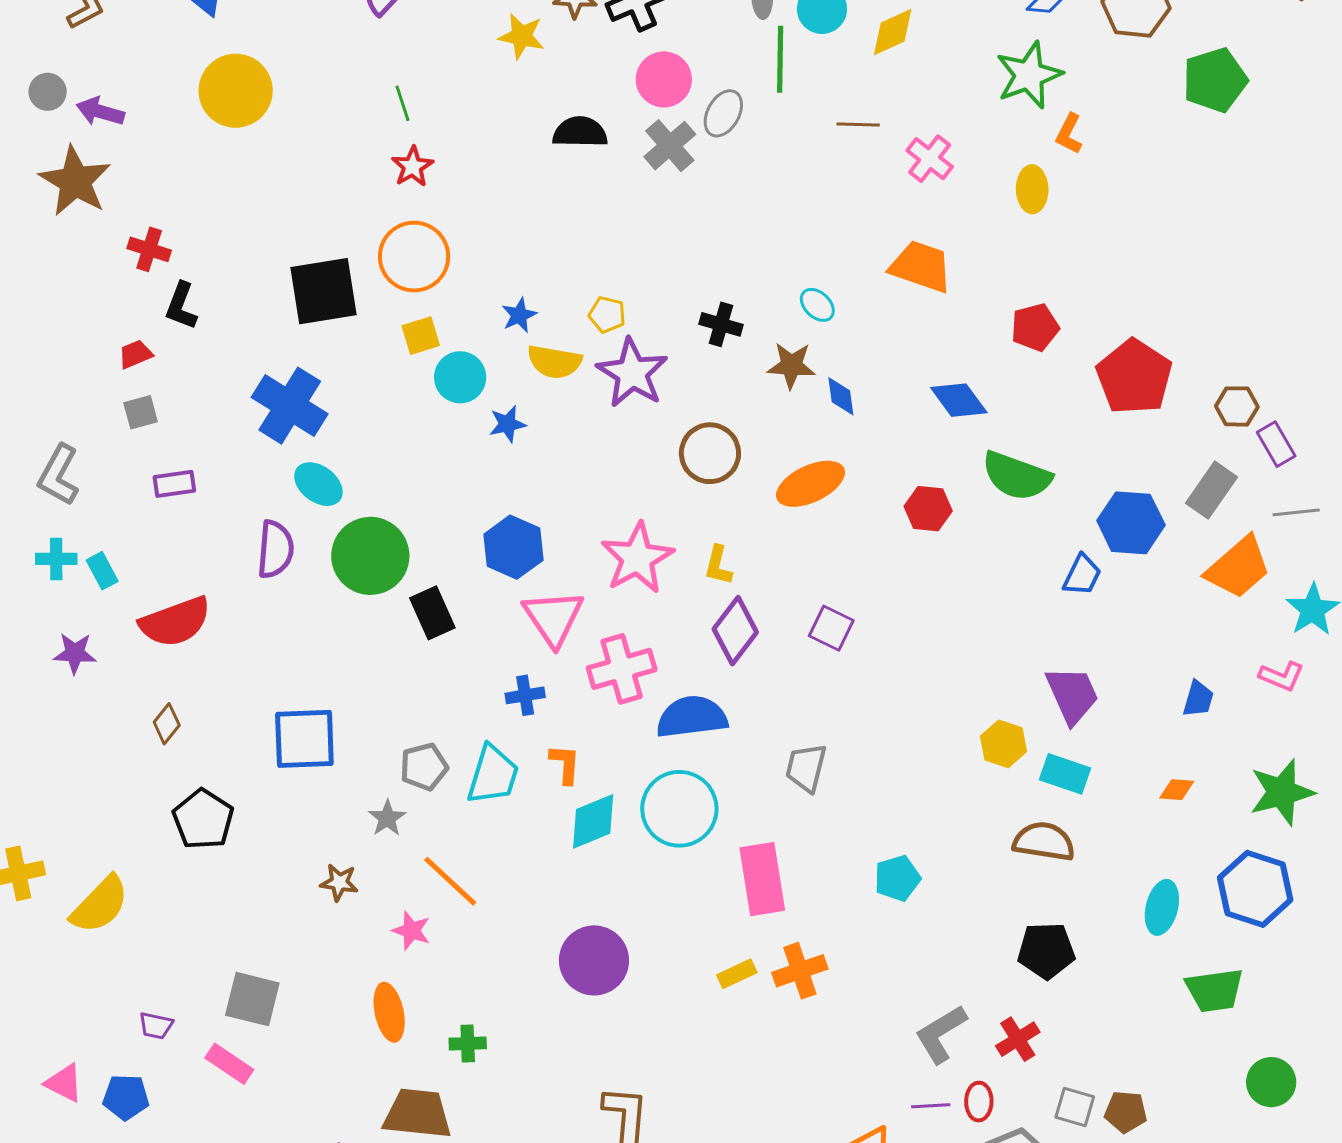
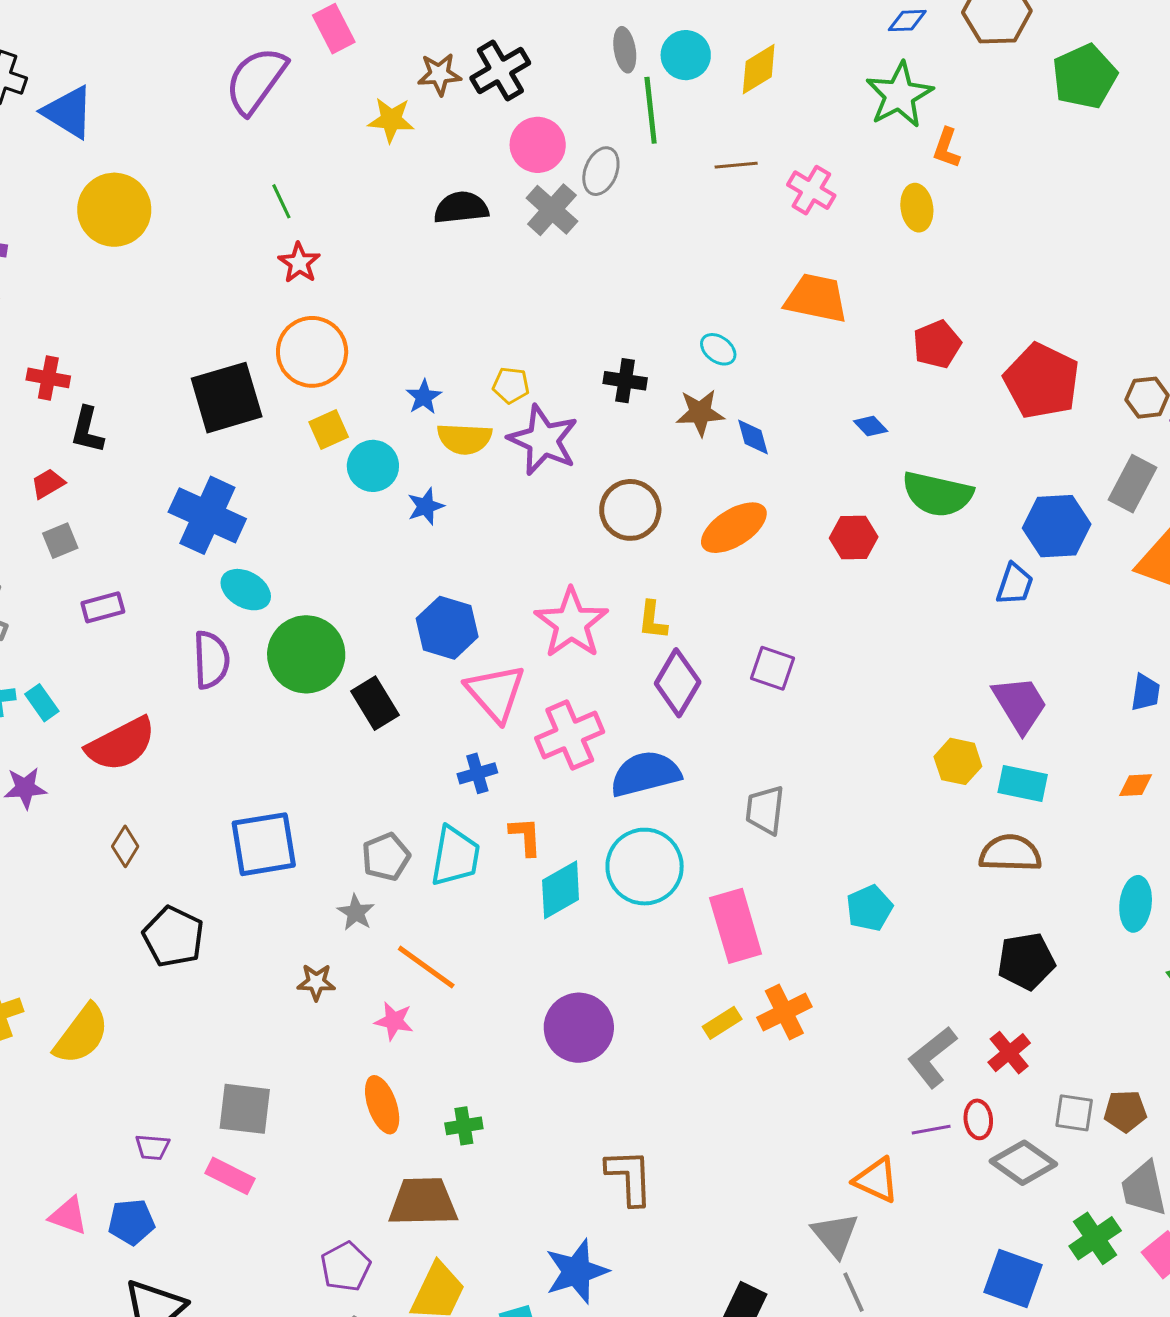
blue diamond: (959, 400) -> (871, 426), size x0.6

